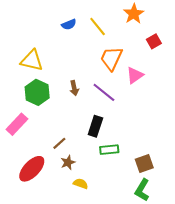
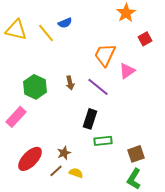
yellow line: (98, 27) -> (46, 33), moved
yellow triangle: (32, 61) -> (16, 30), moved
brown line: (59, 143) -> (56, 171), moved

